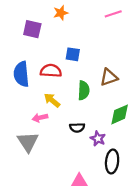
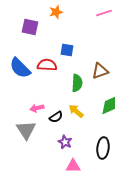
blue semicircle: (21, 74) -> (20, 68), turned -40
yellow arrow: (52, 100) -> (76, 111), moved
black semicircle: (77, 128) -> (56, 117), moved, turned -32
purple star: (98, 139) -> (65, 142), moved

